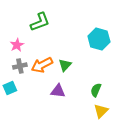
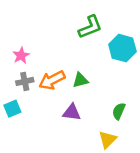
green L-shape: (40, 22) -> (90, 27), moved
green triangle: (65, 65) -> (80, 80), turned 32
yellow triangle: (101, 111) -> (108, 140), moved

